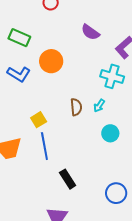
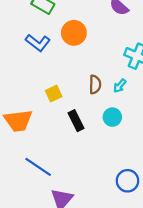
cyan circle: (110, 133) -> (112, 117), moved
blue line: (44, 146) -> (38, 167), moved, turned -52
black rectangle: (68, 179) -> (76, 121), moved

